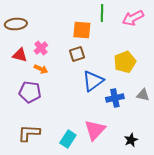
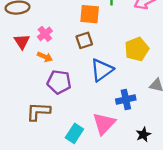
red triangle: (20, 55) -> (22, 42), turned 42
purple pentagon: (30, 92) -> (59, 82), moved
blue cross: (115, 98) -> (126, 99), moved
brown L-shape: (29, 133) -> (38, 112), moved

